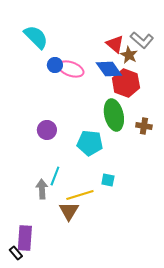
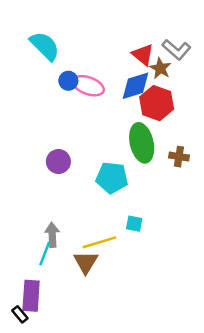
blue diamond: (109, 69) -> (135, 86), turned -72
cyan line: (55, 176) -> (45, 254), moved

